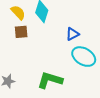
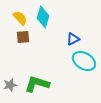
green L-shape: (50, 80) -> (37, 84), moved

